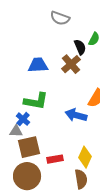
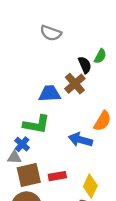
gray semicircle: (60, 18) -> (51, 33), moved
blue trapezoid: (38, 65) -> (50, 94), moved
red rectangle: (55, 159) -> (57, 176), moved

